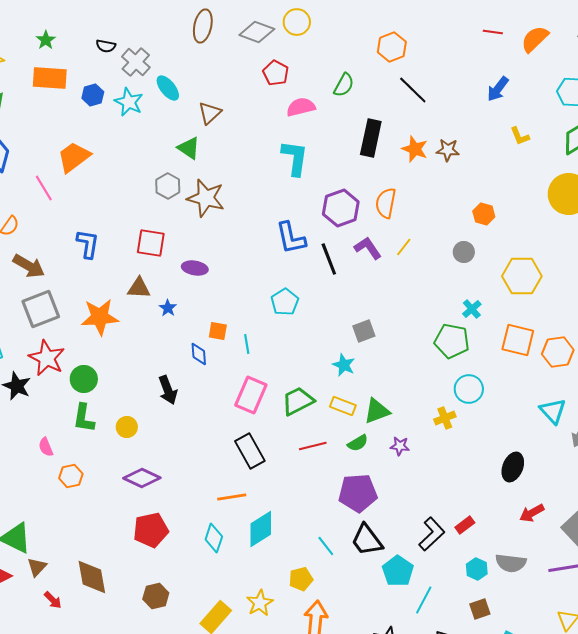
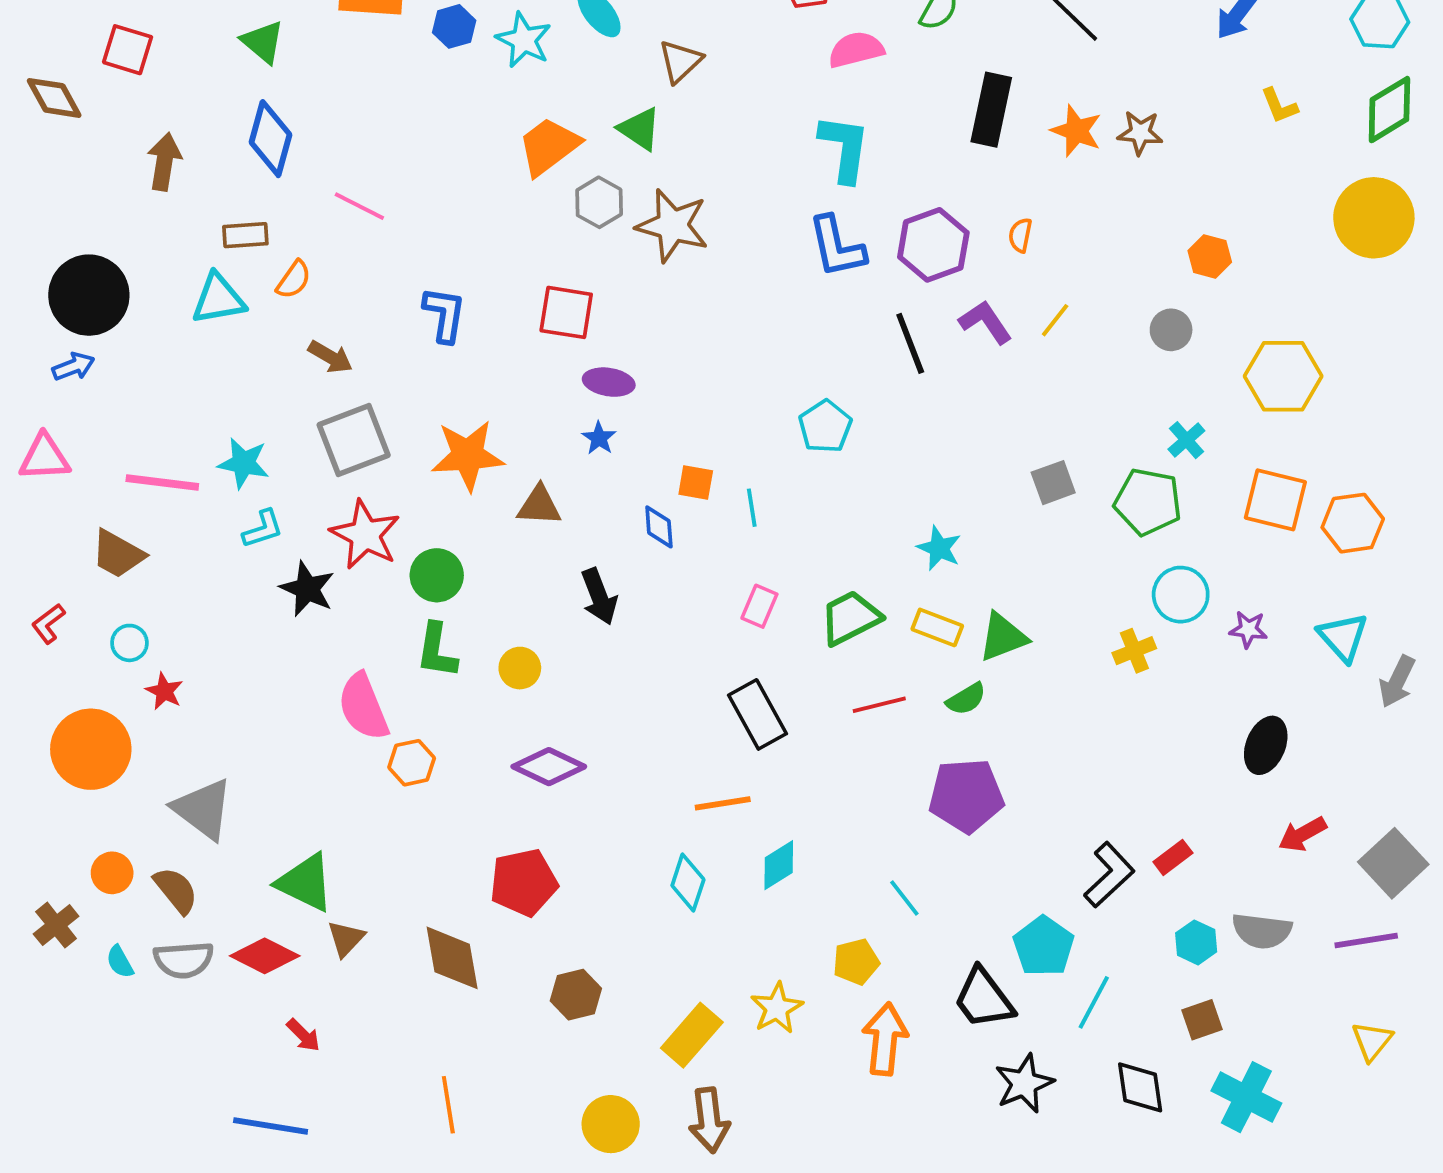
orange trapezoid: (74, 157) -> (549, 146), moved
pink line: (44, 188) -> (359, 206), turned -32
orange semicircle: (386, 203) -> (1020, 235), size x0.6
blue L-shape: (291, 238) -> (837, 247), moved
brown arrow: (29, 266) -> (330, 357), size x0.7
purple ellipse: (195, 268) -> (609, 382), moved
brown triangle: (139, 288) -> (539, 506), moved
gray square: (364, 331) -> (1053, 483), moved
pink rectangle: (251, 395) -> (759, 606), size x0.6
purple star: (400, 446) -> (1248, 629), moved
pink semicircle: (46, 447) -> (363, 707), size x1.8
cyan diamond: (261, 529) -> (779, 865), size x0.7
red pentagon: (151, 530) -> (524, 883), moved
black trapezoid: (367, 540) -> (984, 998), moved
red arrow: (53, 600) -> (303, 1035), moved

